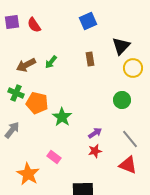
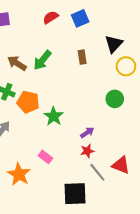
red semicircle: (34, 25) -> (51, 17), moved, turned 91
green arrow: (51, 62) -> (42, 60), size x1.5
brown arrow: (26, 65) -> (17, 63), turned 60
gray line: (130, 139) -> (97, 172), moved

